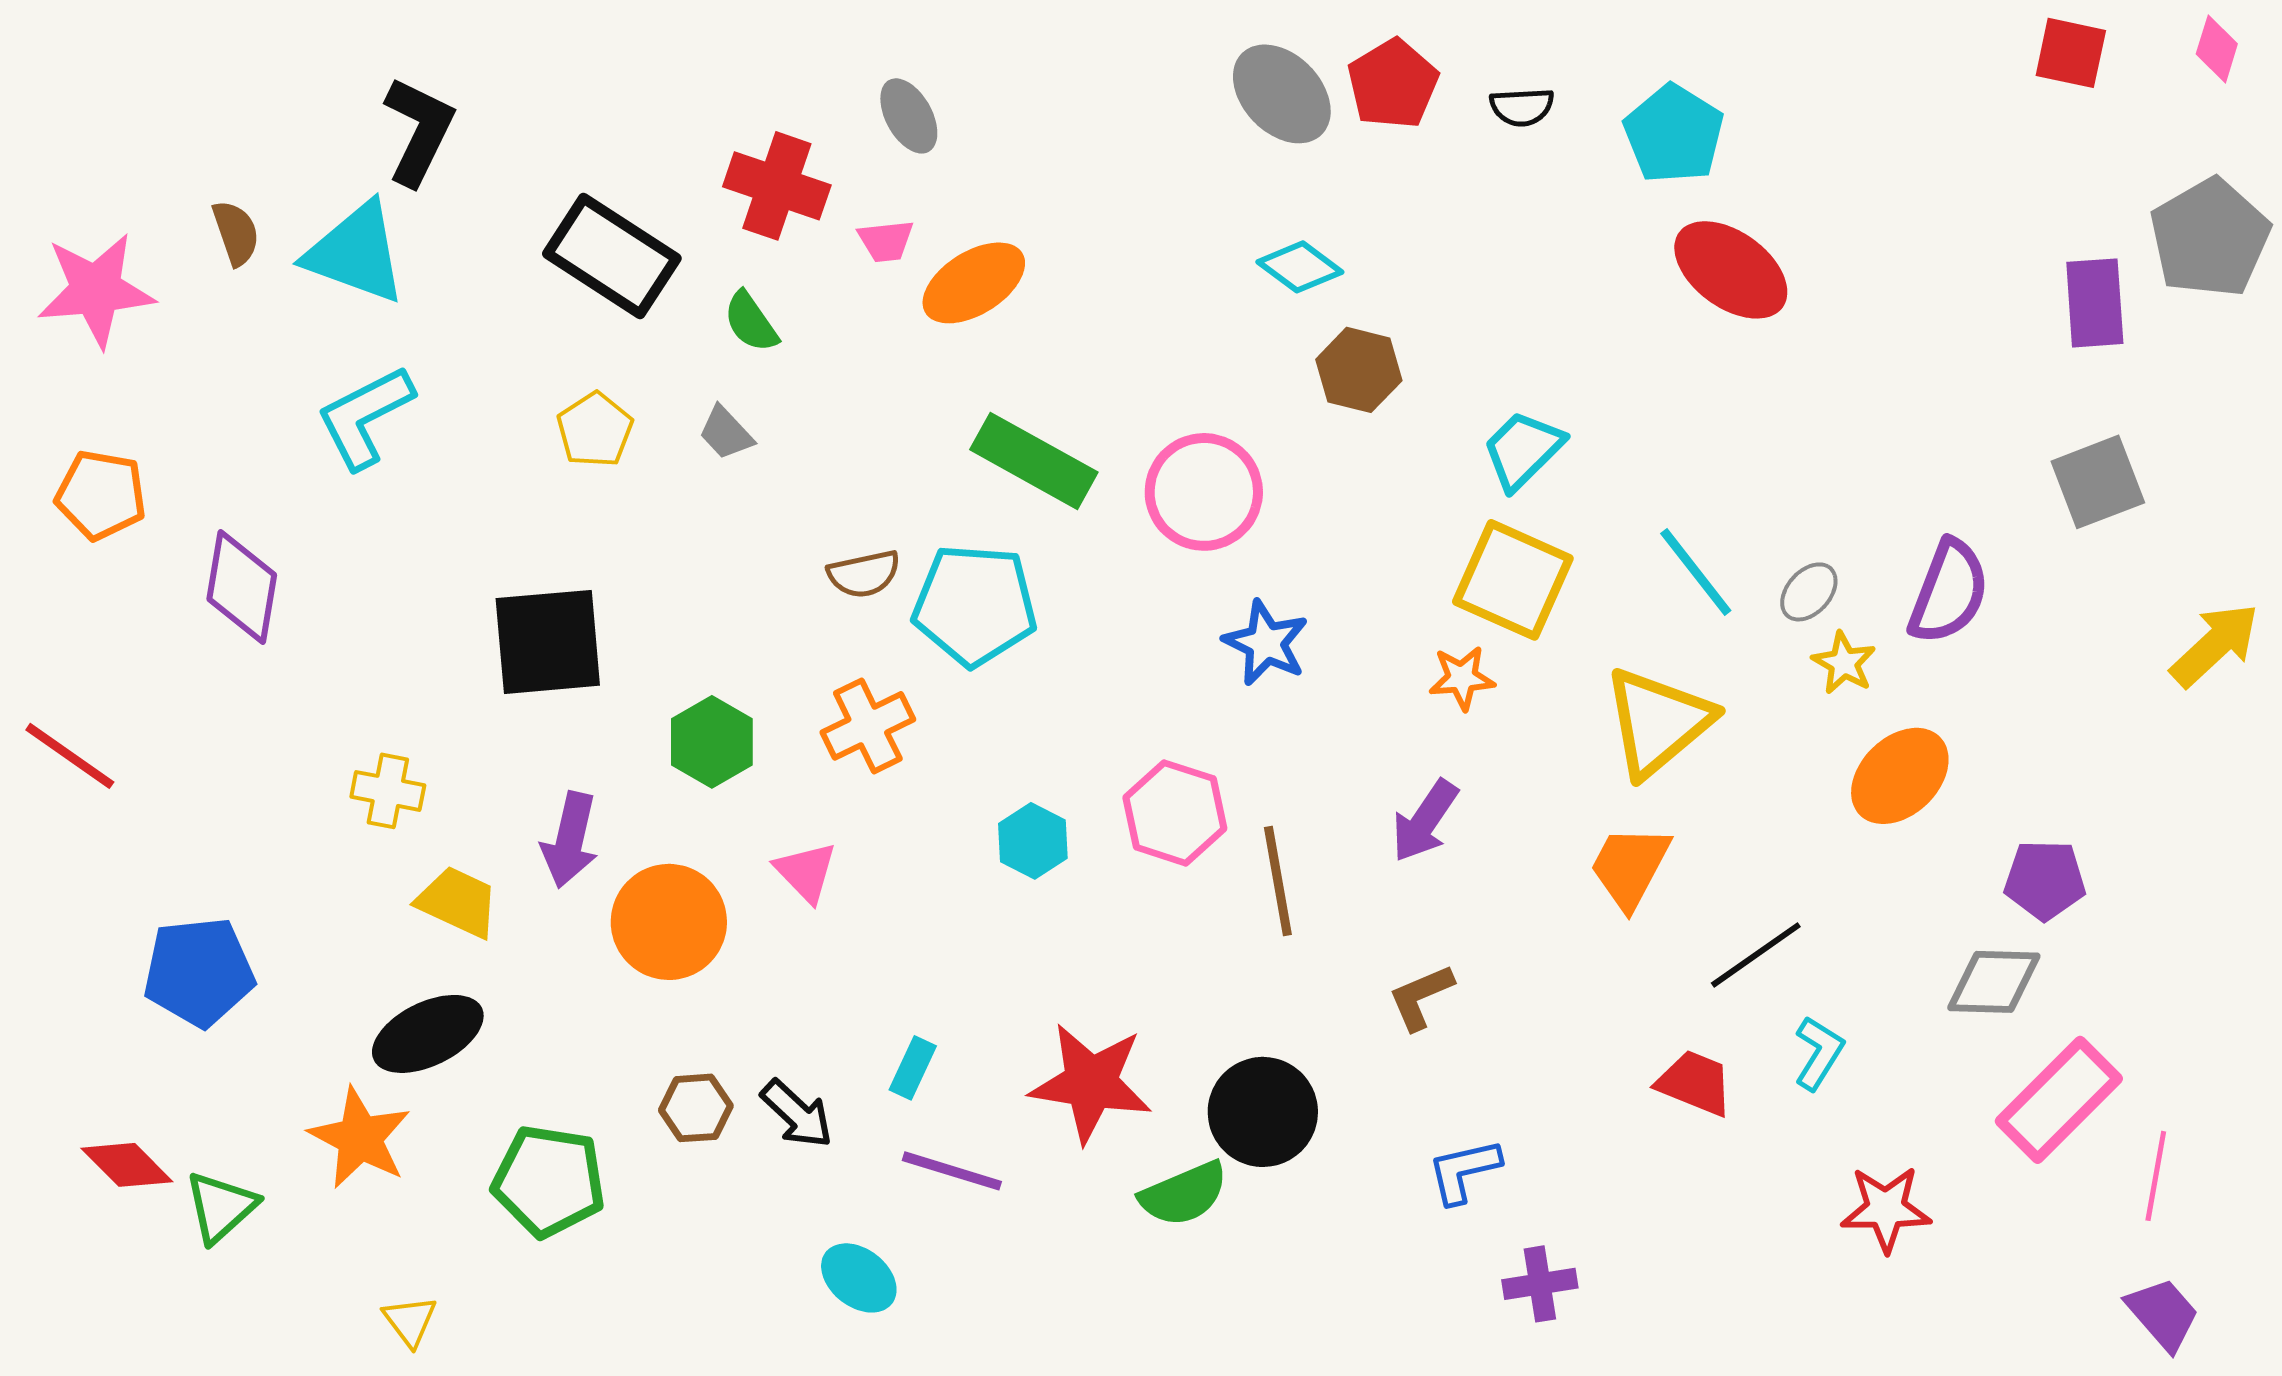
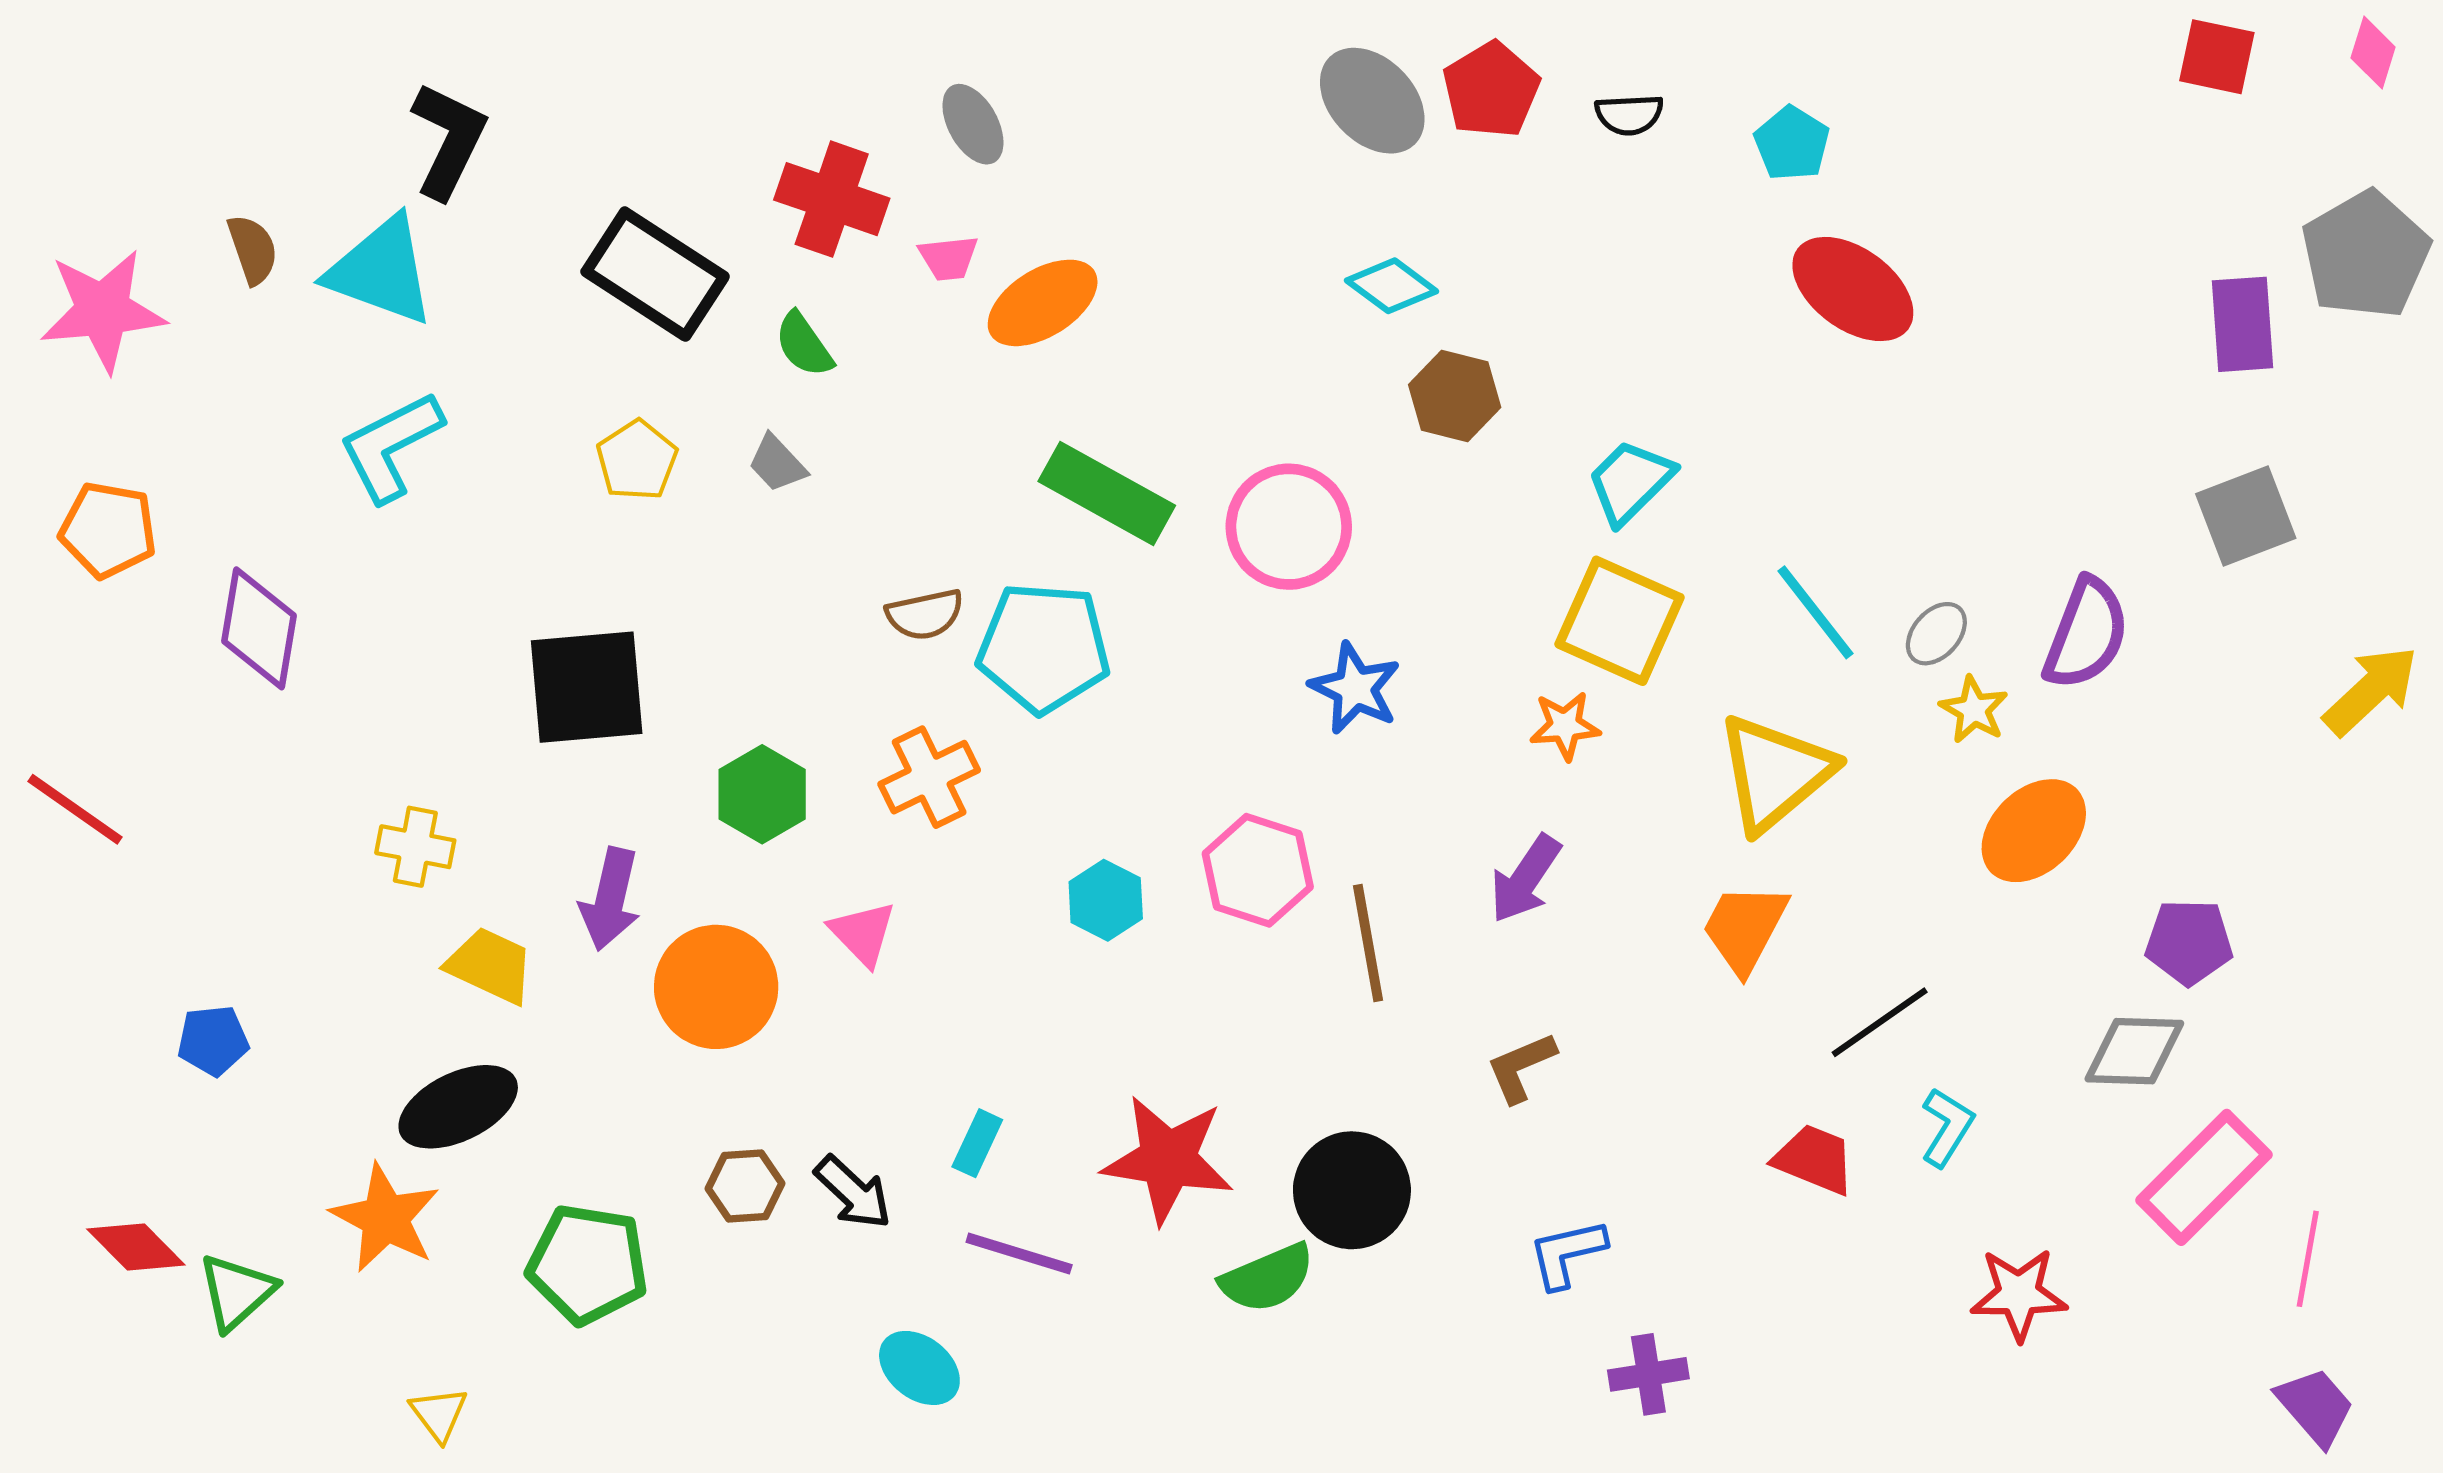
cyan pentagon: (1674, 134) -> (1792, 143), size x0.7
blue pentagon: (199, 972) -> (213, 1040), size x0.6

